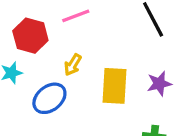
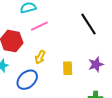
yellow rectangle: (115, 86) -> (68, 68), size x0.6

